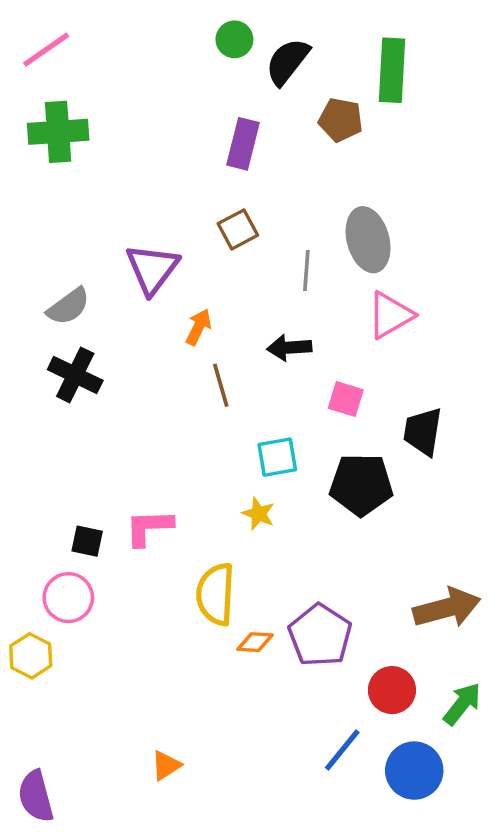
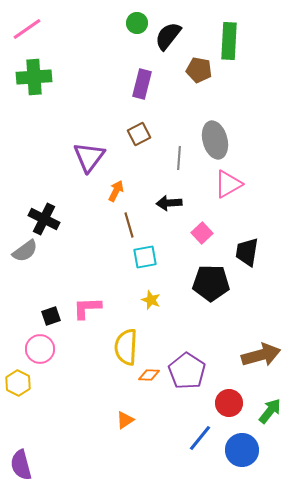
gray semicircle: (68, 306) -> (25, 251), moved
pink square: (346, 399) -> (202, 233), turned 30
cyan square: (277, 457) -> (145, 257), moved
black square: (87, 541) -> (51, 316), turned -30
orange triangle: (166, 765) -> (125, 420), moved

